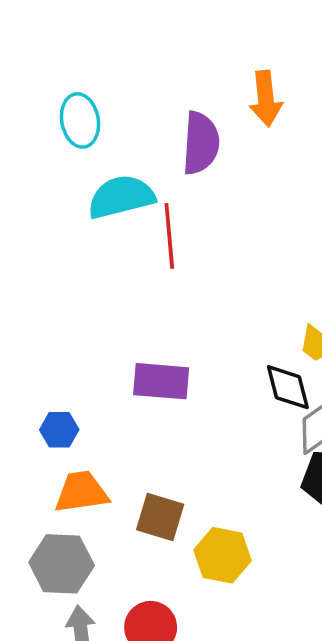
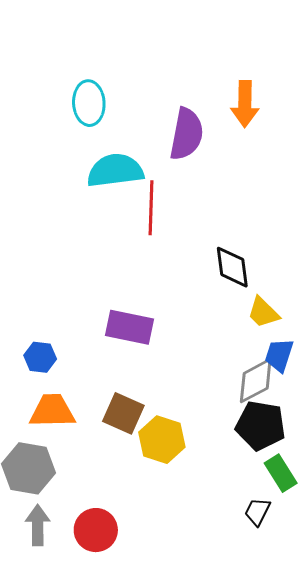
black diamond: (288, 387) -> (232, 267), moved
brown square: (160, 517) -> (123, 413), moved
yellow hexagon: (223, 555) -> (162, 440), moved

